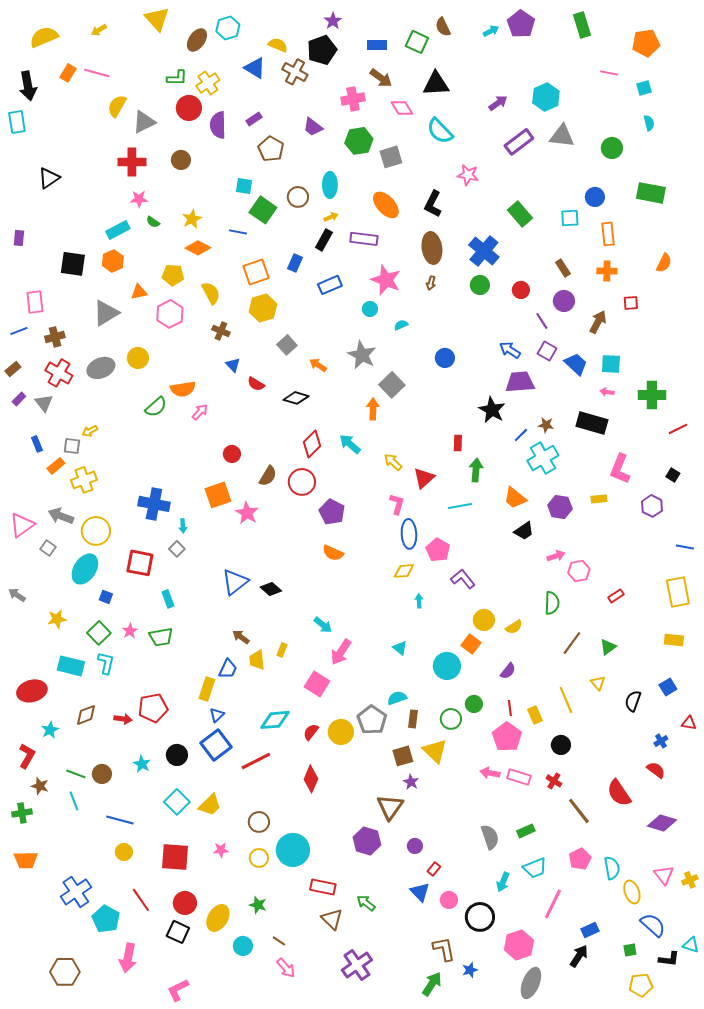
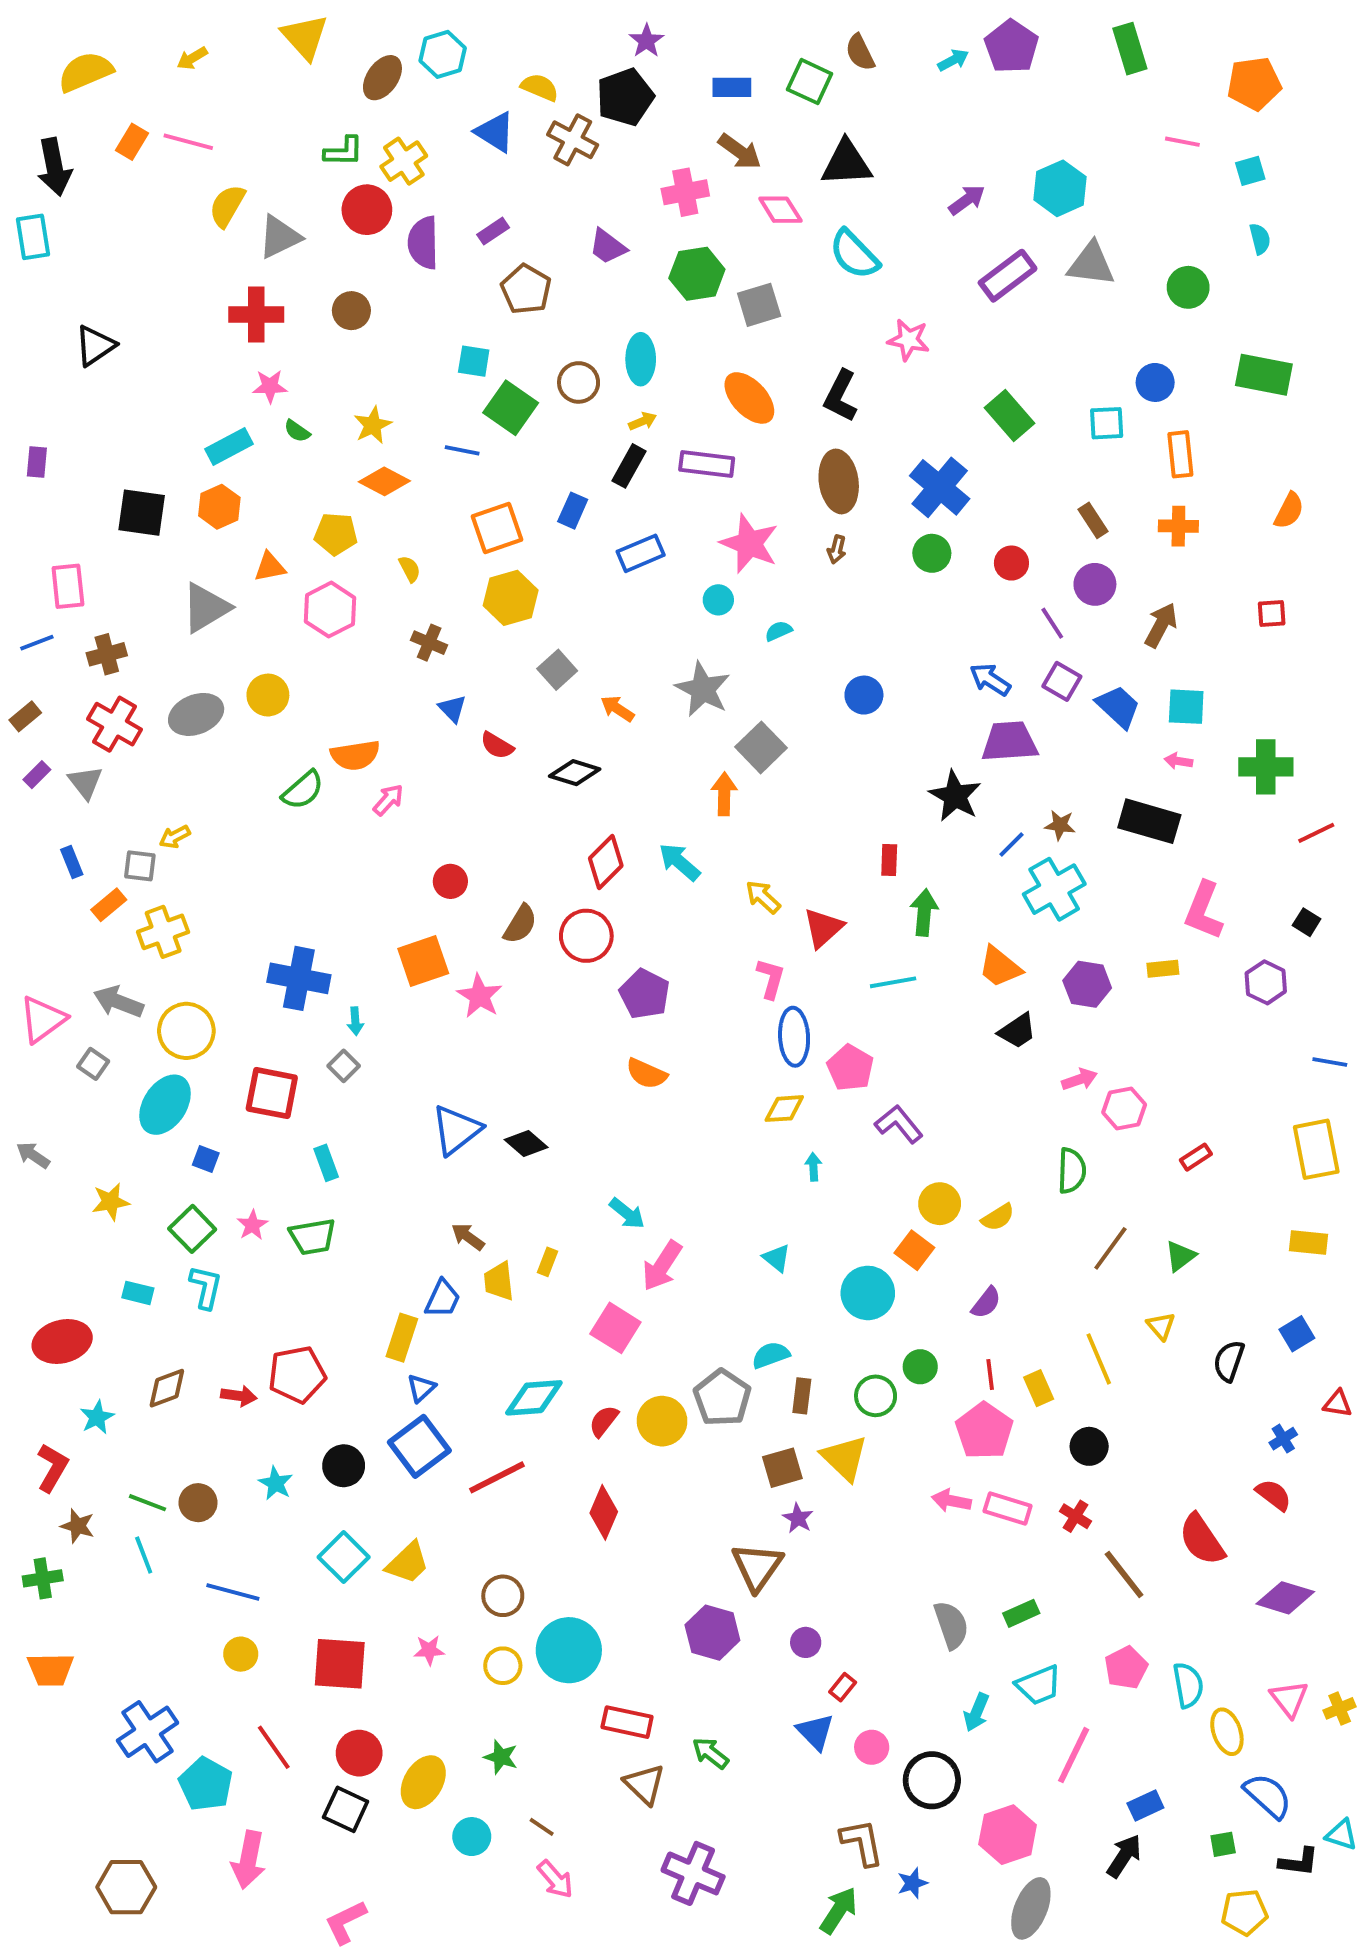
yellow semicircle: (211, 293) -> (410, 569), size x0.6
red square: (631, 303) -> (1272, 613), moved
cyan rectangle: (71, 666) -> (138, 1293), size x0.6
purple cross: (357, 965) -> (693, 1873), turned -32

